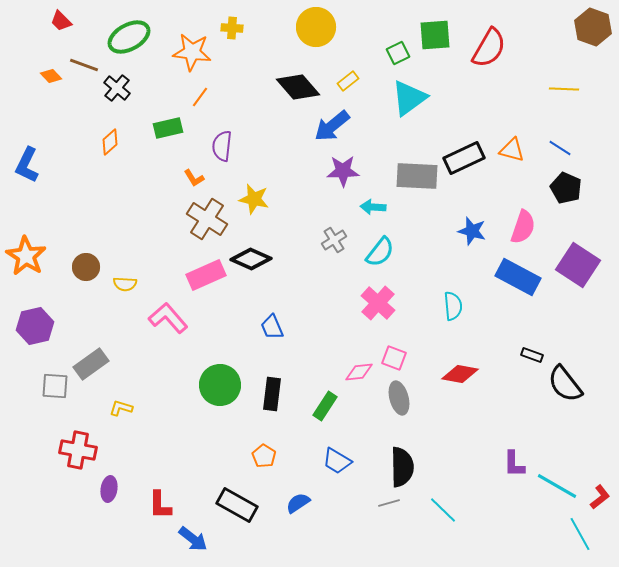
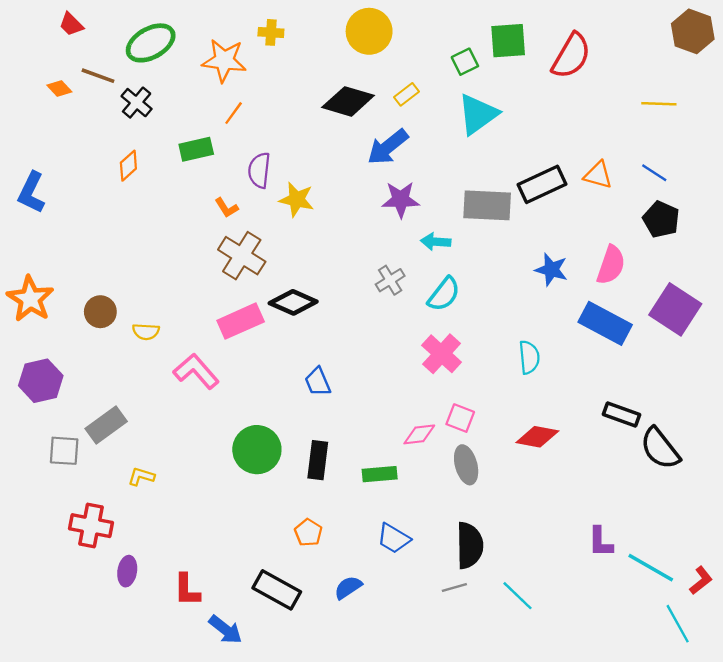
black diamond: (298, 87) -> (348, 101), turned -33
yellow star: (254, 199) -> (297, 200), moved
black rectangle: (532, 355) -> (621, 415), size x1.4
green rectangle: (325, 406) -> (380, 474), turned 52

